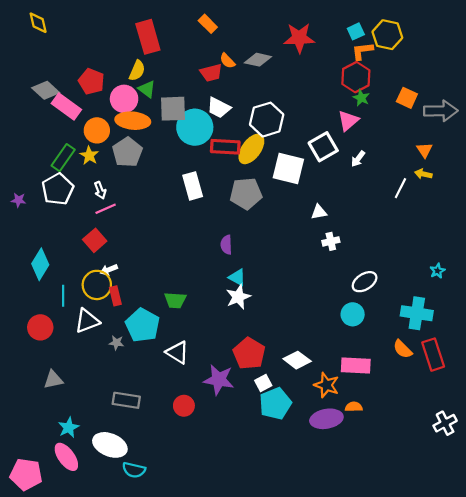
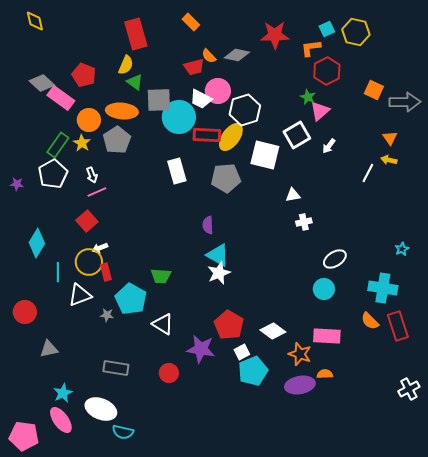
orange L-shape: (362, 51) -> (311, 48), moved
green star: (361, 98) -> (308, 97), moved
pink circle: (124, 99) -> (218, 91), moved
cyan triangle: (237, 277) -> (218, 255), size x1.4
red circle: (40, 327) -> (25, 312), moved

